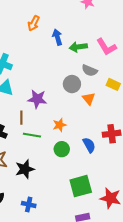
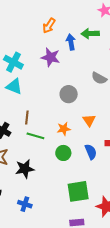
green arrow: (78, 47) -> (90, 34), moved
gray circle: (72, 84) -> (69, 94), moved
purple star: (37, 99) -> (51, 57), moved
orange triangle: (89, 99) -> (89, 120), moved

